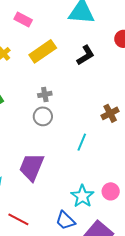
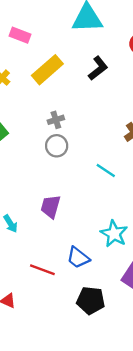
cyan line: (82, 142) -> (106, 170), turned -72
purple trapezoid: (32, 167) -> (51, 207), size x0.7
blue trapezoid: (65, 220) -> (78, 258), moved

